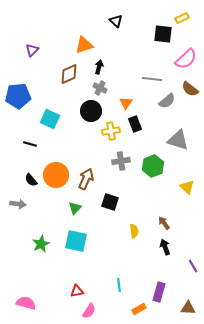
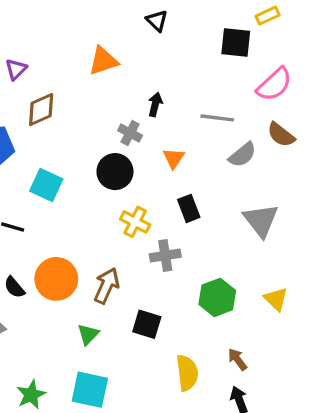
black arrow: (99, 67) -> (155, 104), moved
brown diamond: (69, 74) -> (41, 110), moved
black rectangle: (135, 124) -> (189, 208), moved
yellow cross: (111, 131) -> (135, 222), moved, turned 36
gray triangle: (178, 140) -> (261, 220), turned 35
green hexagon: (153, 166) -> (217, 297), moved
yellow semicircle: (134, 231) -> (187, 373), size x1.5

